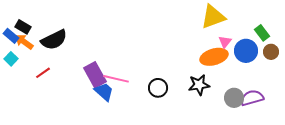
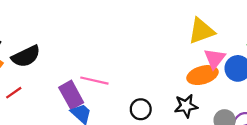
pink triangle: (225, 42) -> (215, 58), size x1.5
pink line: (116, 79) -> (94, 81), moved

